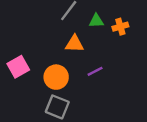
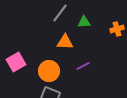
orange cross: (120, 27) -> (117, 29), moved

